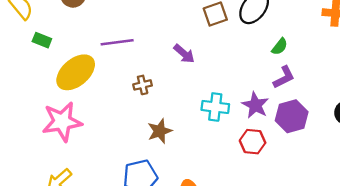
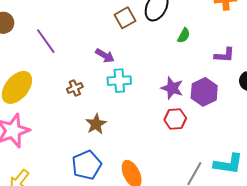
purple line: (117, 42) -> (46, 41), moved, turned 72
purple L-shape: (284, 77) -> (224, 55), moved, turned 40
cyan cross: (215, 107) -> (119, 81), moved

